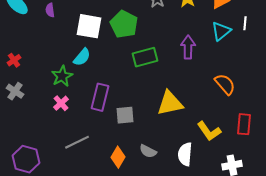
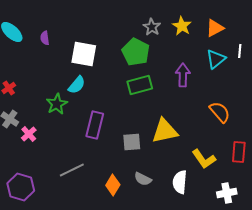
green pentagon: (124, 24) -> (136, 52), moved
pink cross: (61, 103) -> (29, 134), moved
gray square: (125, 115) -> (132, 142), moved

